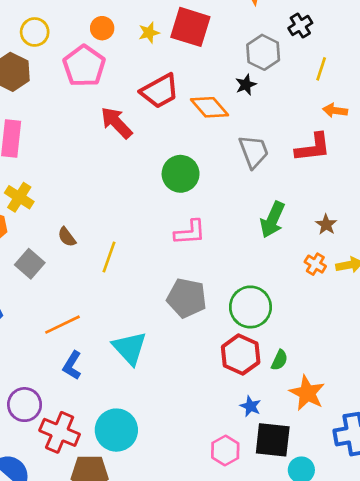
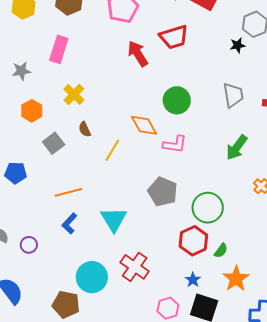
orange diamond: (210, 107) -> (144, 125), moved
yellow cross: (19, 197) -> (74, 95), moved
purple circle: (25, 405) -> (29, 245), size x0.7
red cross: (60, 432) -> (135, 267), moved

